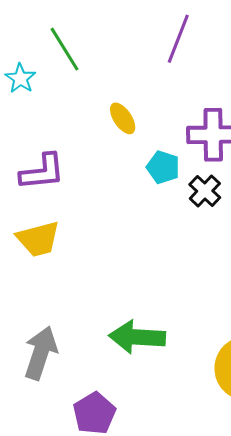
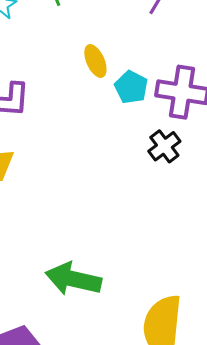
cyan pentagon: (163, 167) -> (131, 87), moved

